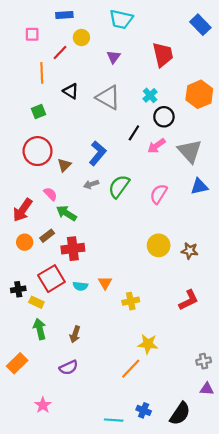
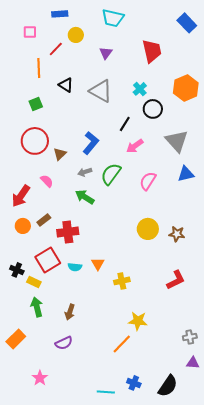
pink arrow: (156, 146) -> (135, 146), moved
green arrow: (66, 213) -> (85, 197), moved
black cross: (18, 289) -> (17, 270), turned 32

